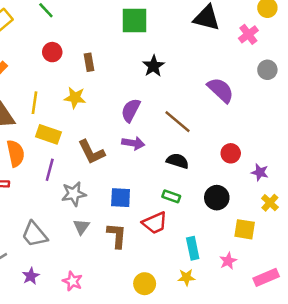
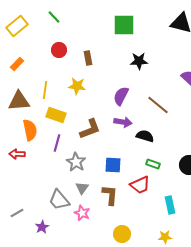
black star: (153, 66) -> (139, 61), turned 30
brown L-shape: (91, 152) -> (90, 129), turned -85
black semicircle: (178, 161) -> (145, 136), moved
gray star: (74, 194) -> (76, 162), turned -30
gray trapezoid: (35, 234) -> (59, 200), moved
yellow star: (186, 277) -> (165, 237), moved
pink star: (72, 281) -> (82, 213), moved
yellow circle: (145, 284) -> (122, 234), moved

